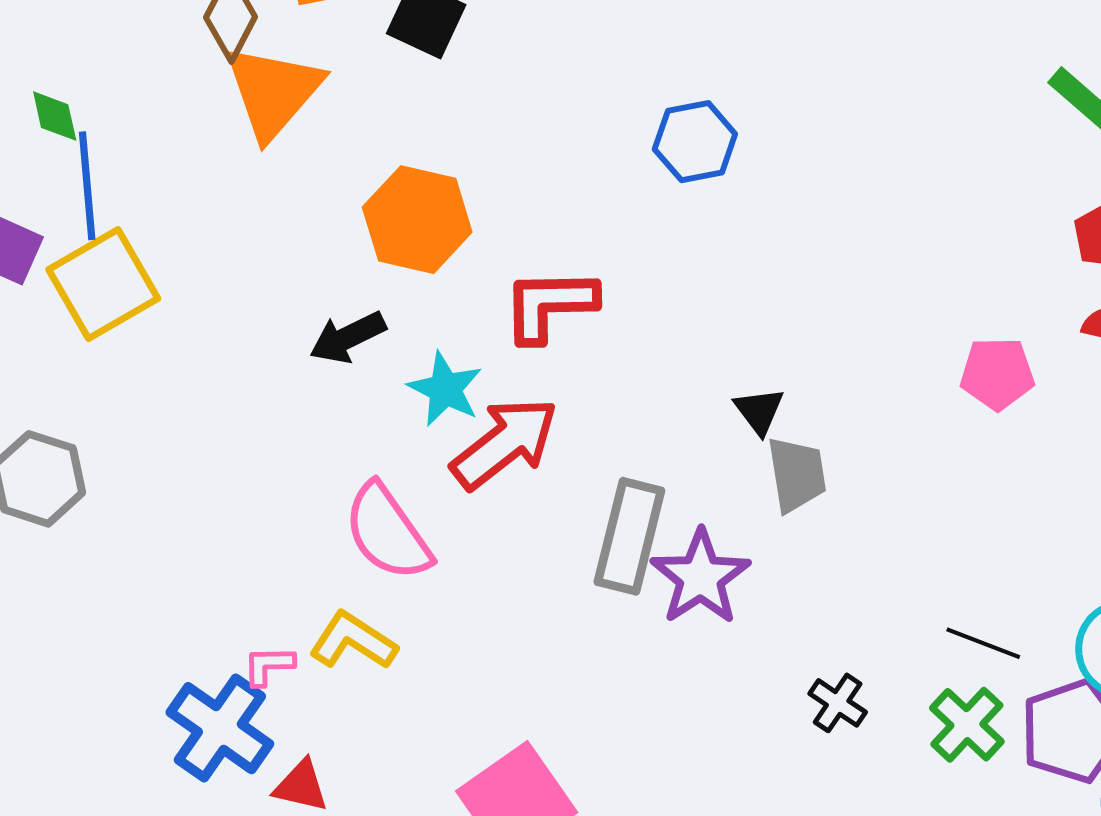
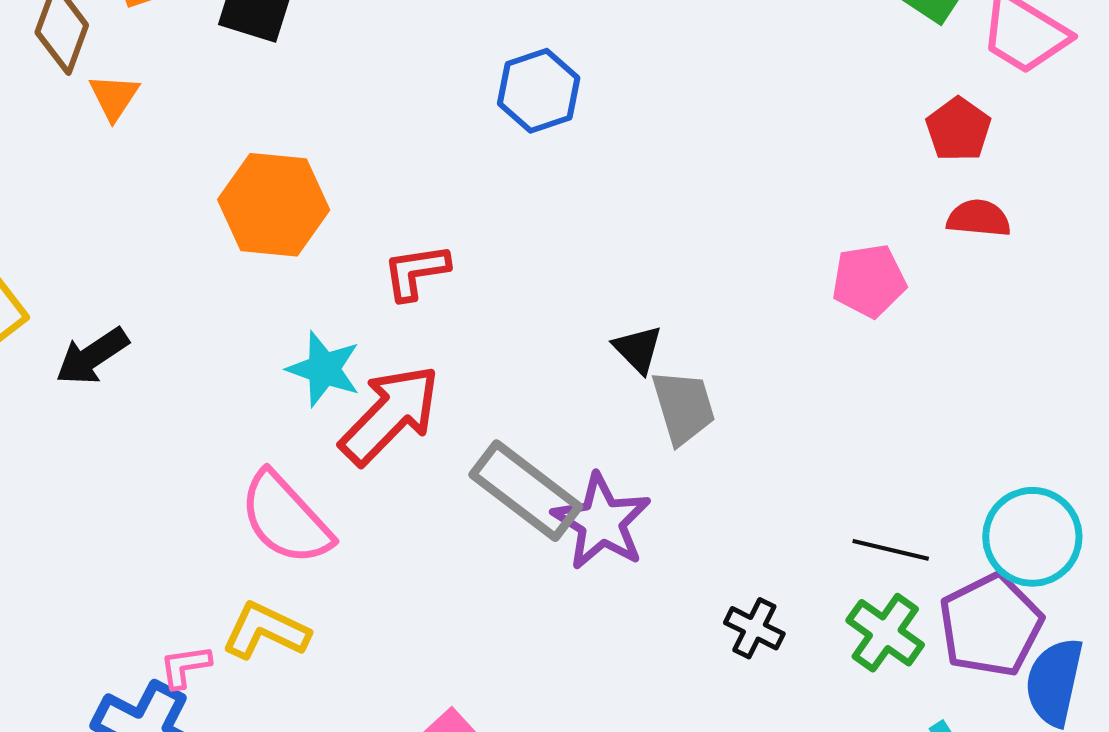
orange triangle: (273, 92) -> (114, 97), size x0.5
red L-shape: (549, 305) -> (416, 272), size x0.7
black arrow: (348, 337) -> (92, 356), moved
gray rectangle: (629, 536) -> (526, 491), turned -59

